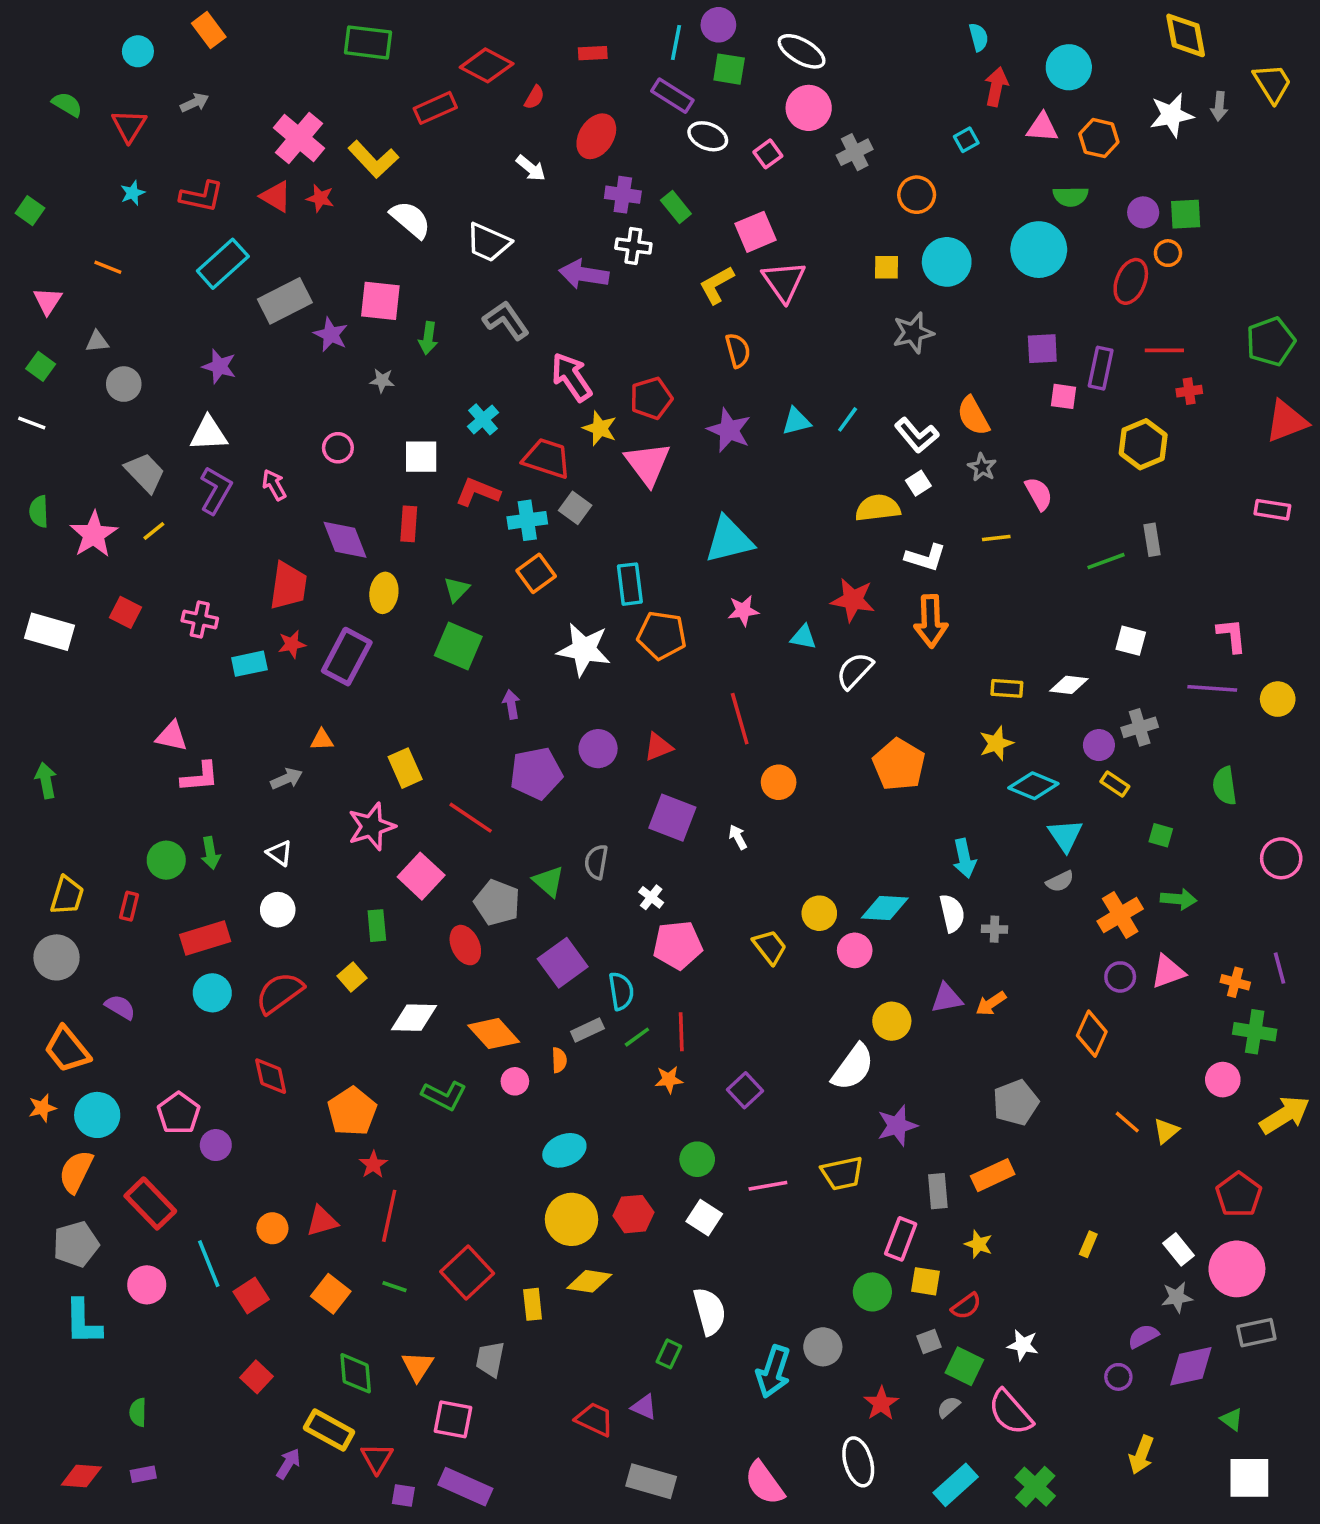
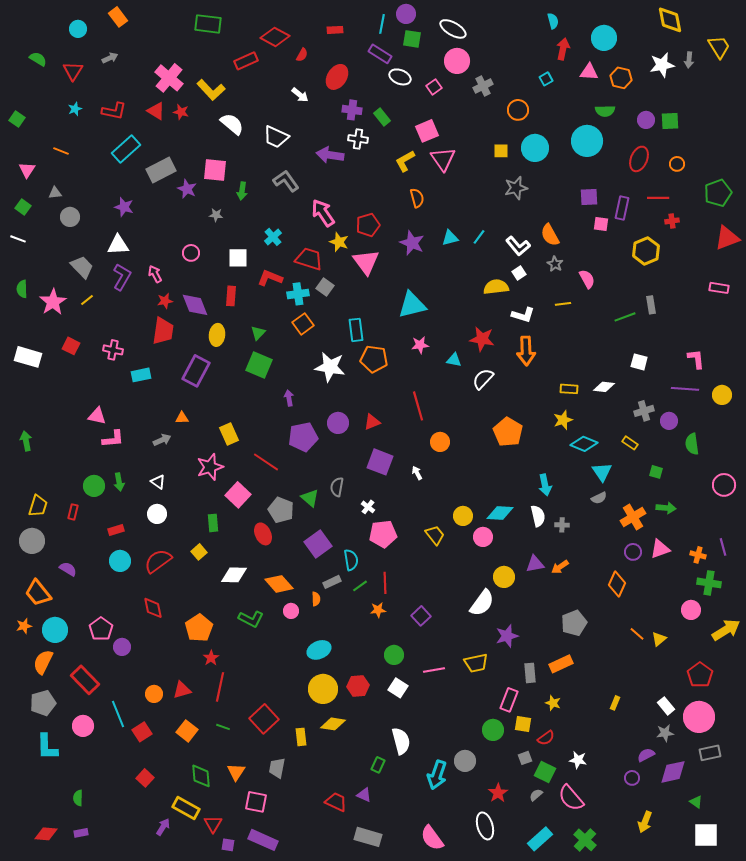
orange circle: (1168, 253) -> (677, 164), moved
red star: (292, 644) -> (165, 301), moved
purple circle: (1099, 745) -> (669, 421), moved
red rectangle: (205, 938) -> (116, 530), size x0.6

